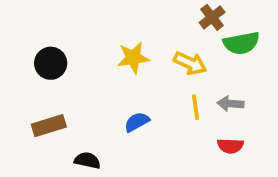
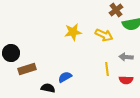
black circle: (51, 63) -> (11, 53), moved
yellow line: (196, 107) -> (107, 69), moved
blue semicircle: (137, 122) -> (65, 77), moved

